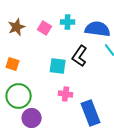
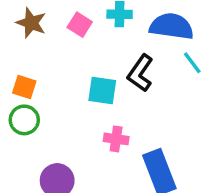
brown star: (17, 27) -> (31, 23), turned -30
green circle: (19, 96) -> (24, 120), moved, size x0.7

